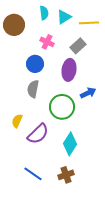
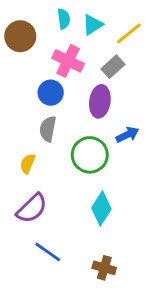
yellow line: (89, 23) -> (129, 33), turned -36
pink cross: (47, 42) -> (68, 61), size x1.5
yellow semicircle: (17, 121) -> (28, 164), moved
purple semicircle: (38, 134) -> (32, 208), moved
brown cross: (66, 175) -> (104, 268), moved, turned 35

